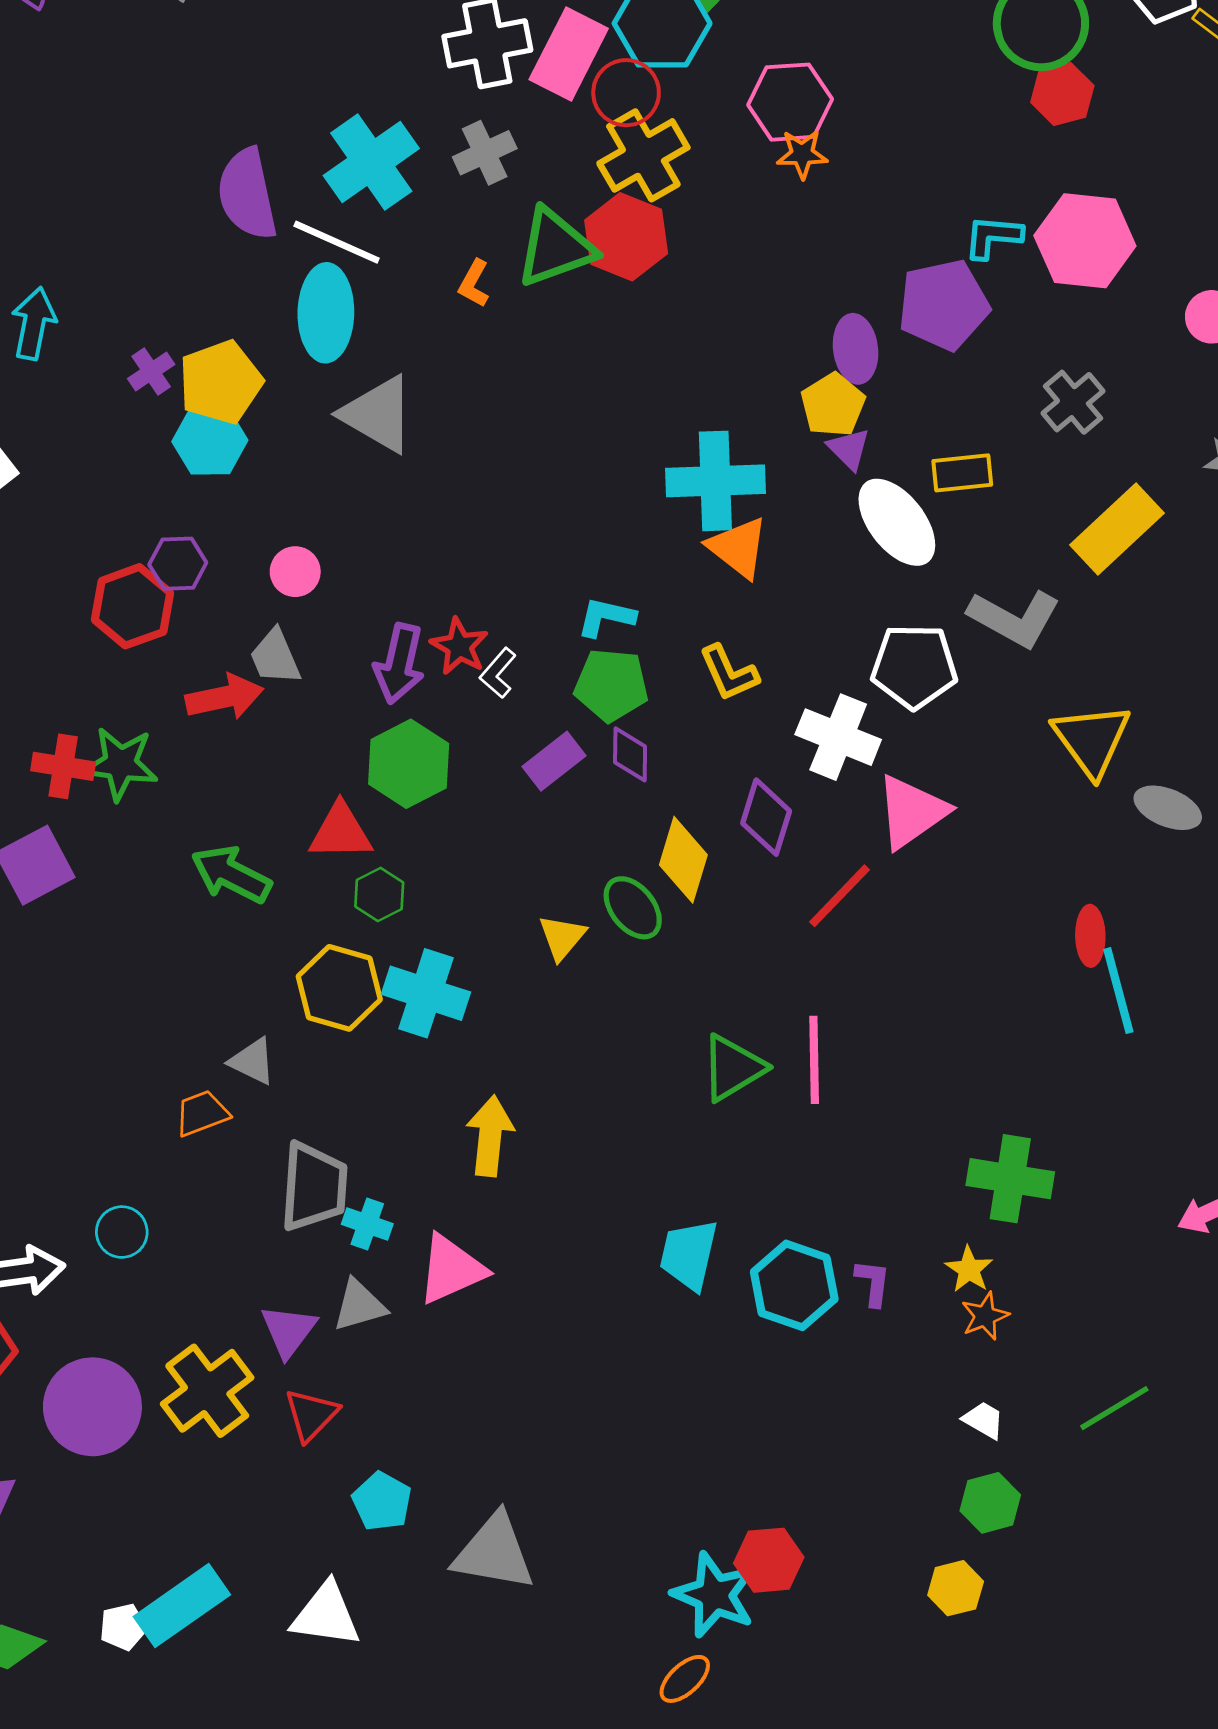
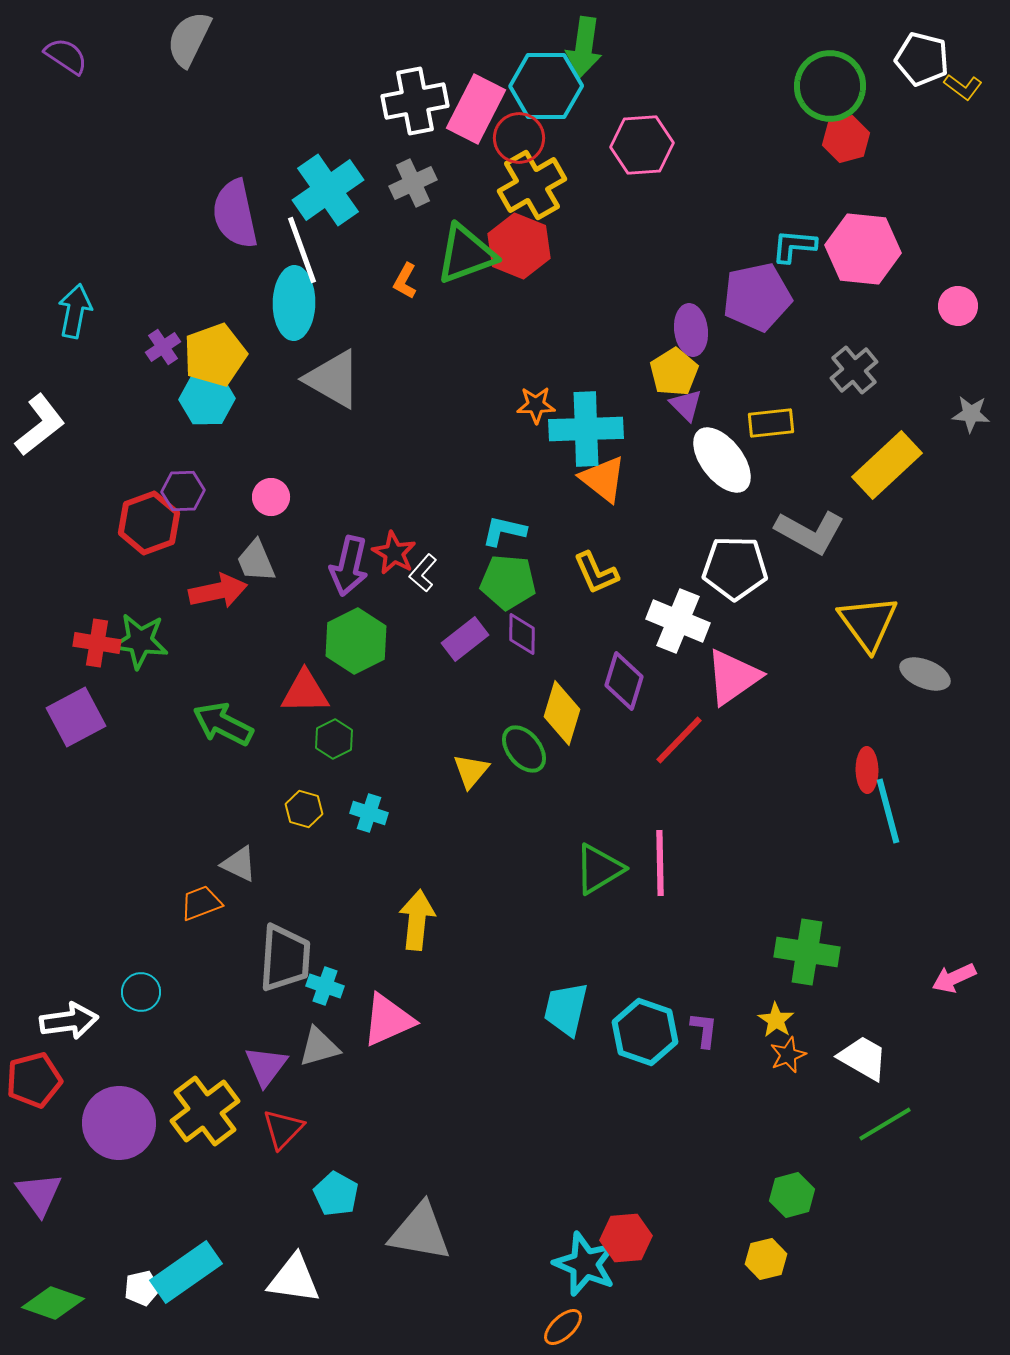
orange star: (802, 154) -> (536, 405), moved
white line: (337, 242) -> (302, 250), turned 46
yellow hexagon: (339, 988) -> (304, 809), size x0.6
cyan cross: (426, 993) -> (369, 813), size x0.6
white trapezoid: (984, 1420) -> (863, 1058), moved, size x1.6

